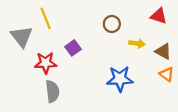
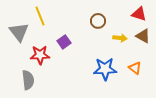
brown triangle: (163, 51) -> (143, 36), moved
orange triangle: (167, 74) -> (135, 68), moved
gray semicircle: (52, 91) -> (28, 80), moved

